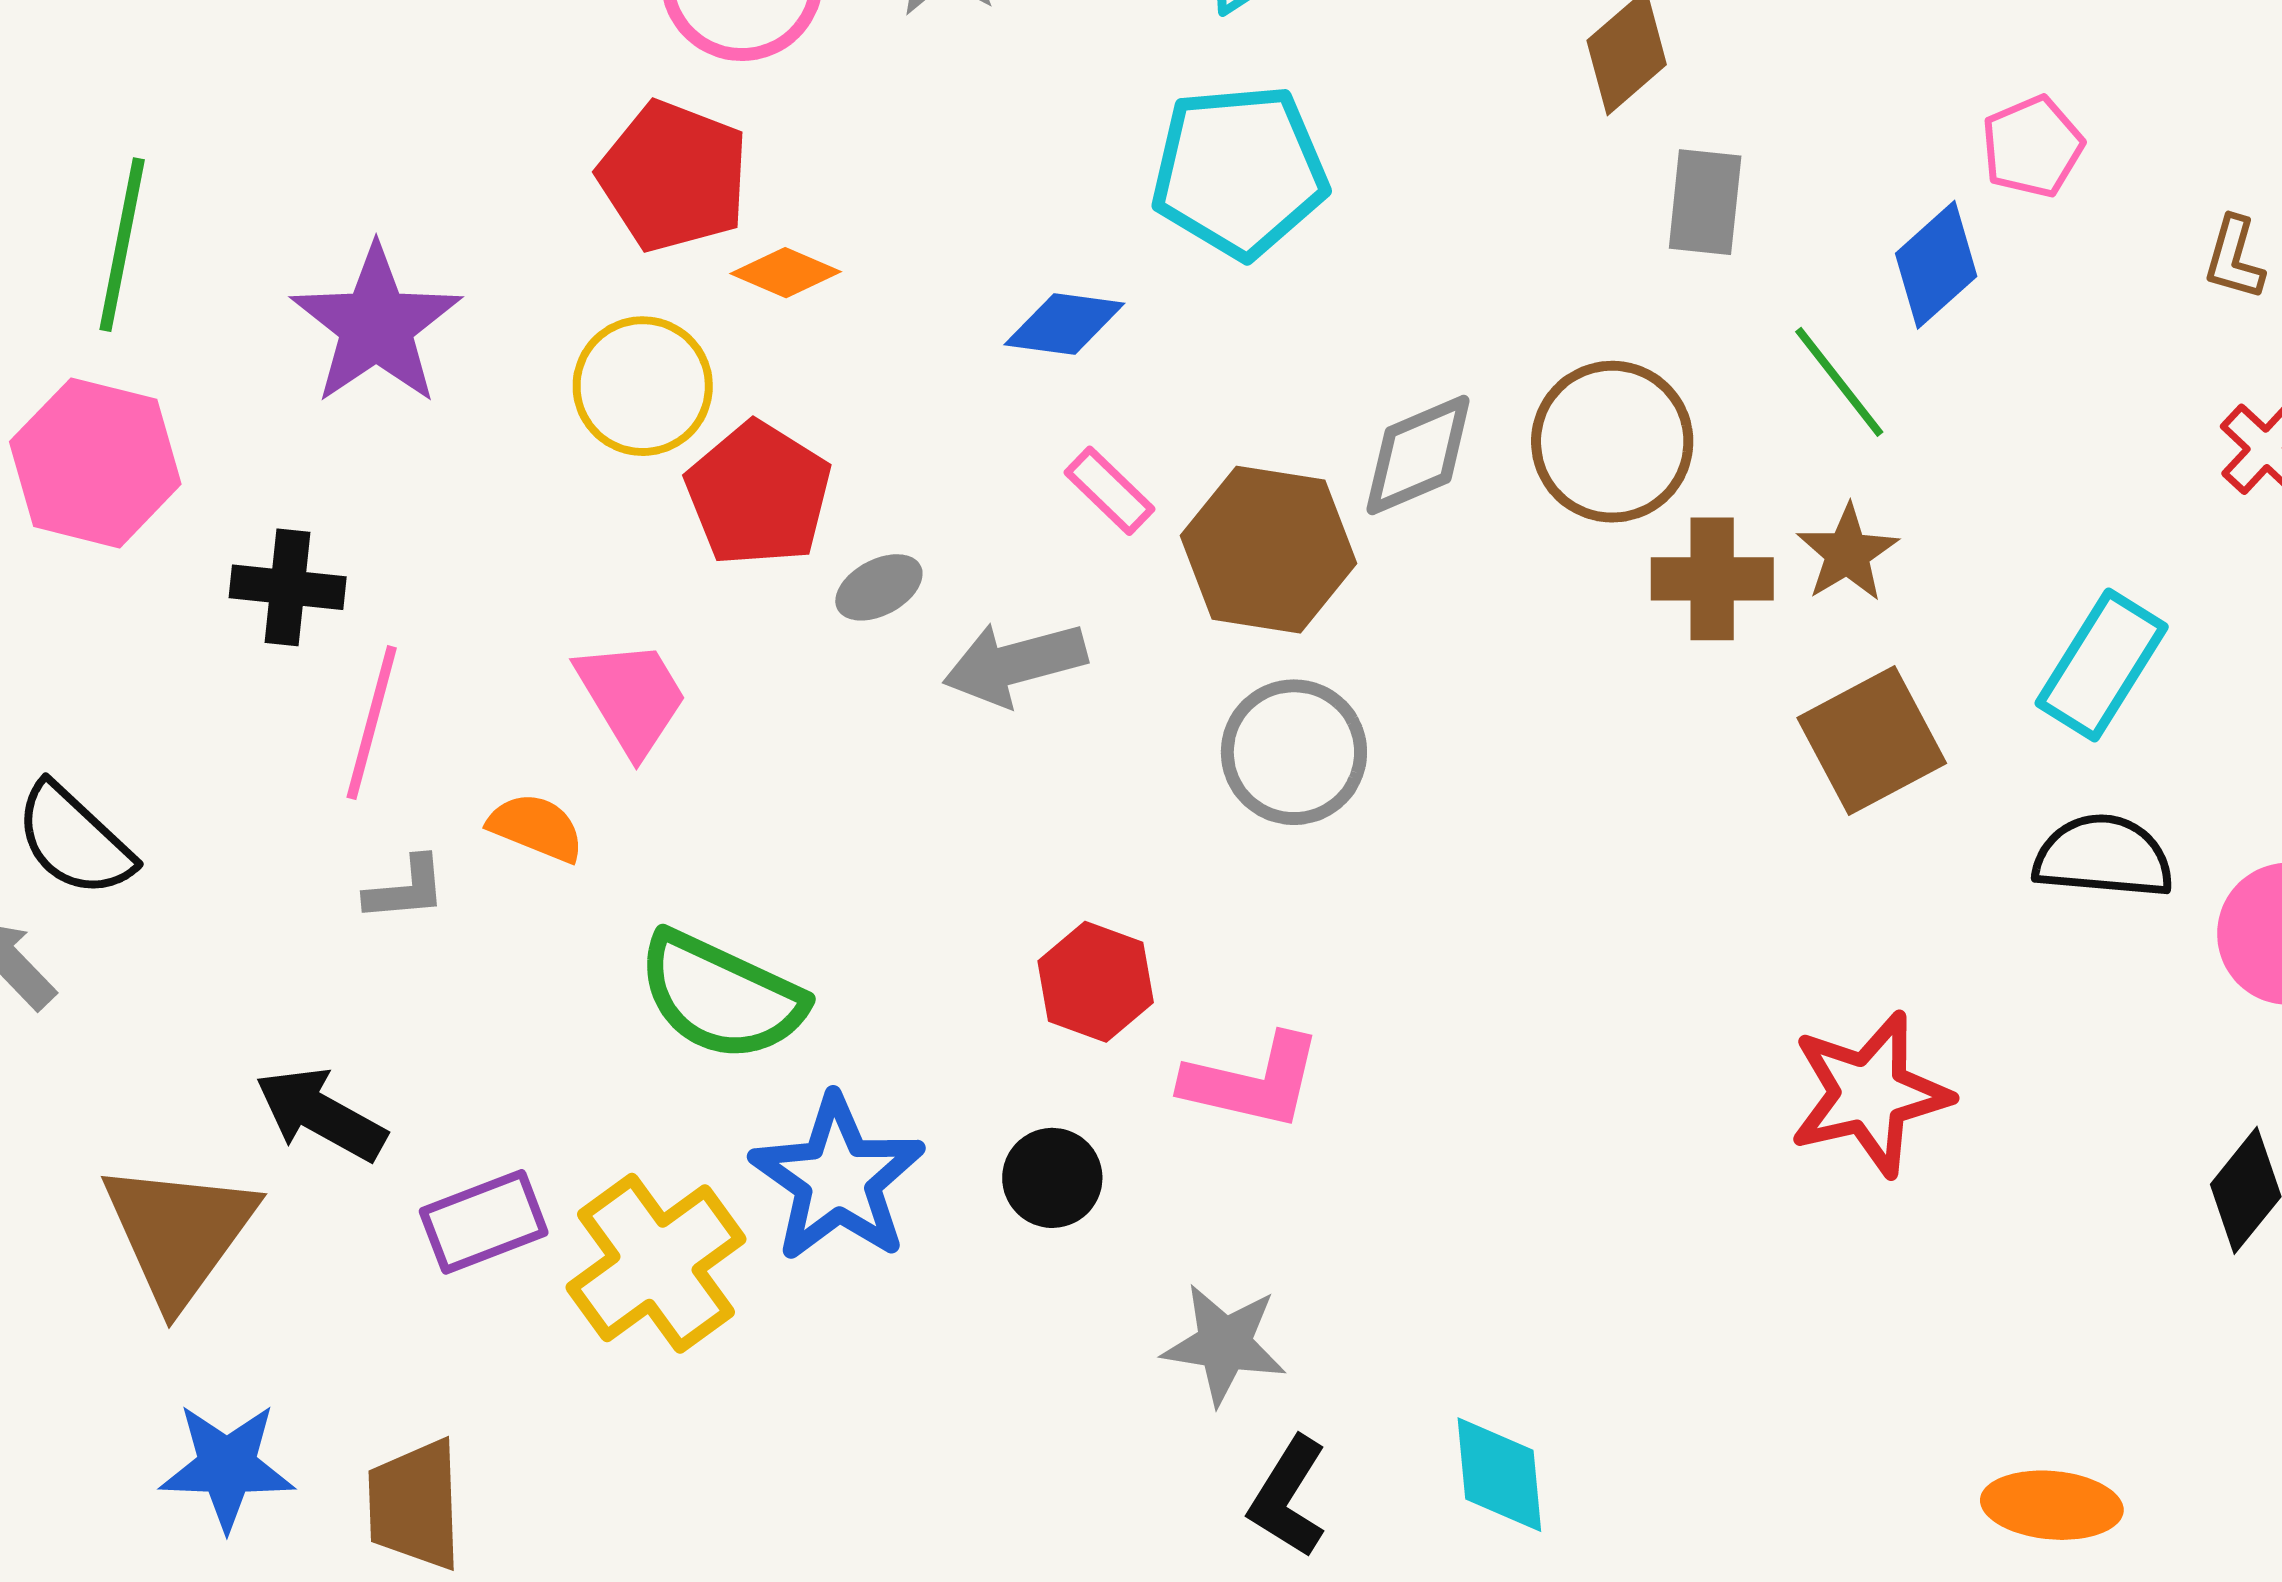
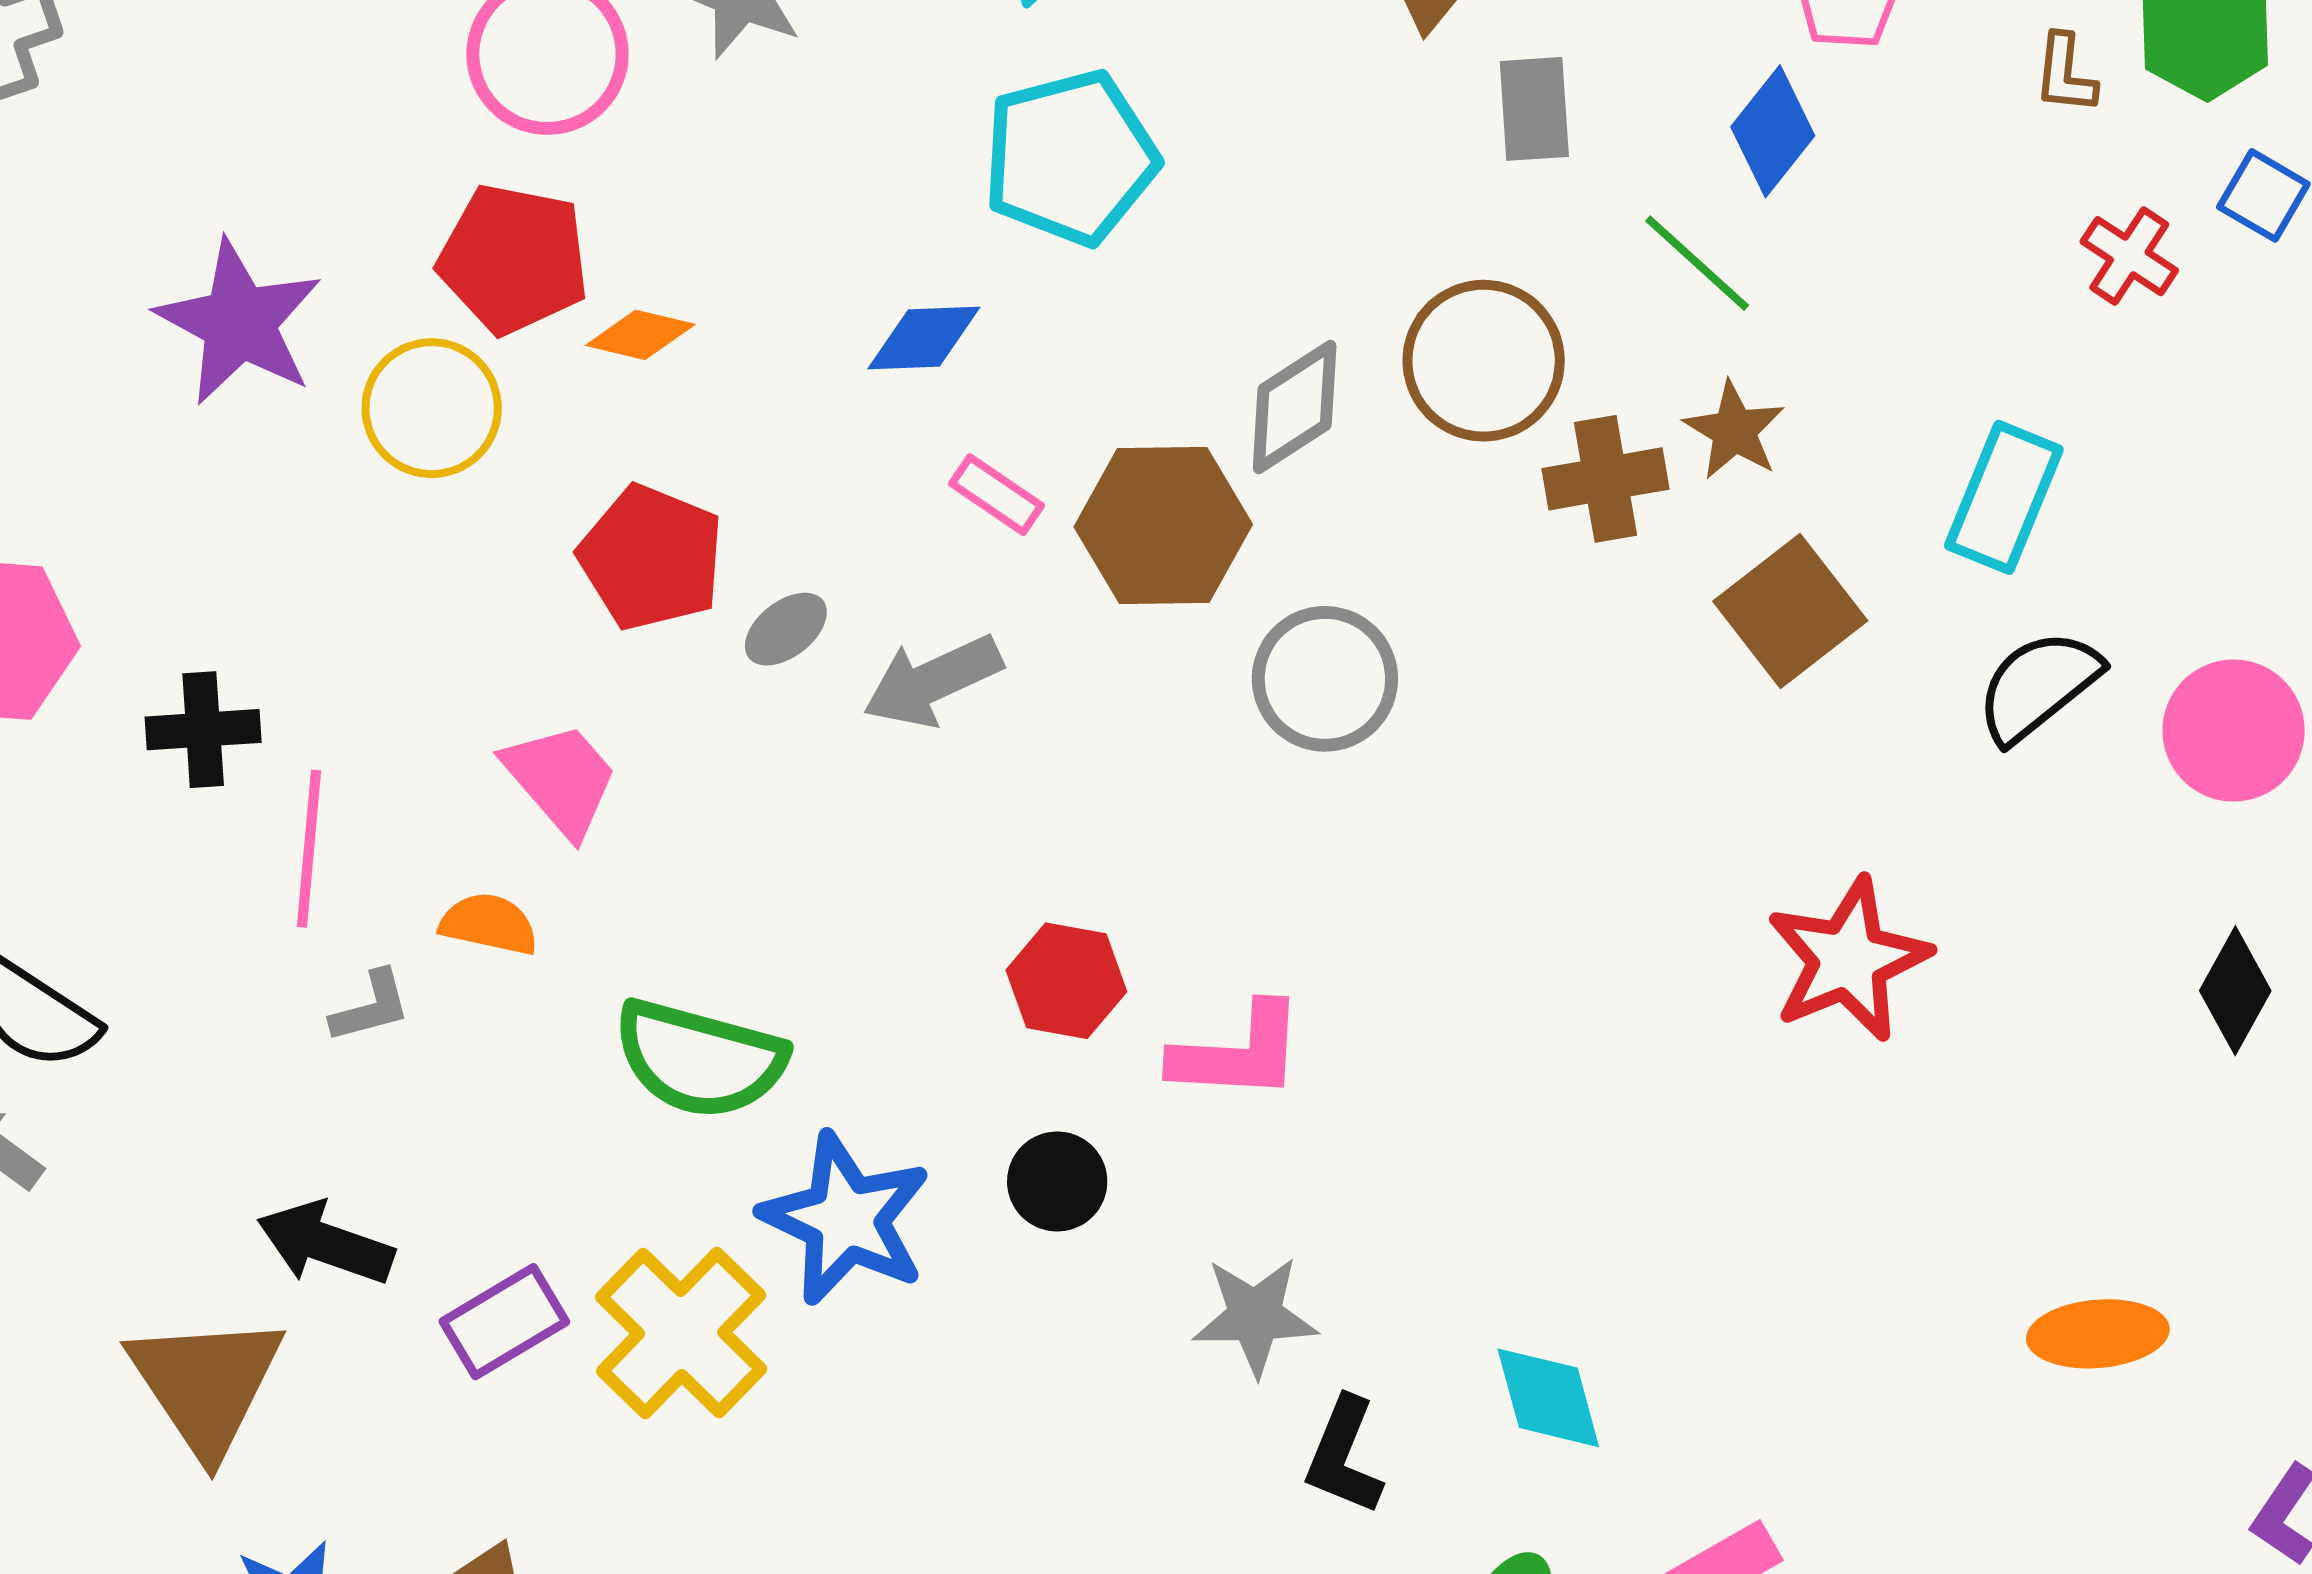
purple star: (376, 325) -> (239, 322), moved
yellow circle: (643, 386) -> (432, 408), moved
gray circle: (1294, 752) -> (1325, 679), moved
black semicircle: (2103, 857) -> (2038, 686), turned -34

